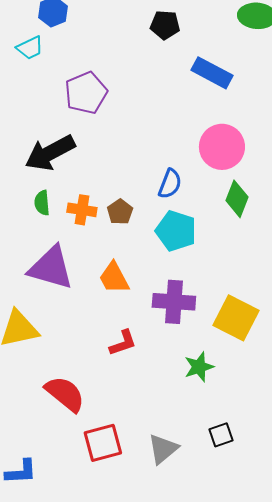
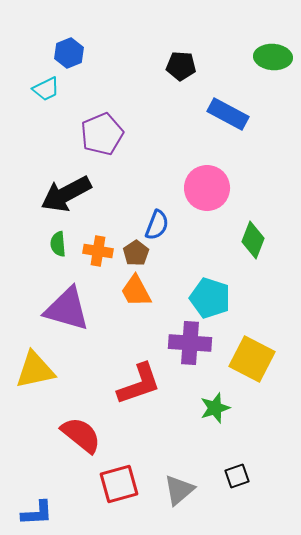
pink circle: (222, 147) -> (207, 188), moved
blue semicircle: (170, 184) -> (157, 225), moved
cyan pentagon: (176, 231) -> (210, 298), moved
orange trapezoid: (114, 278) -> (136, 291), moved
red L-shape: (123, 343) -> (139, 384), size x1.6

